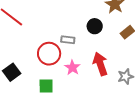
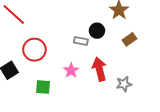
gray rectangle: (68, 40) -> (81, 41), moved
red circle: (49, 54) -> (34, 50), moved

